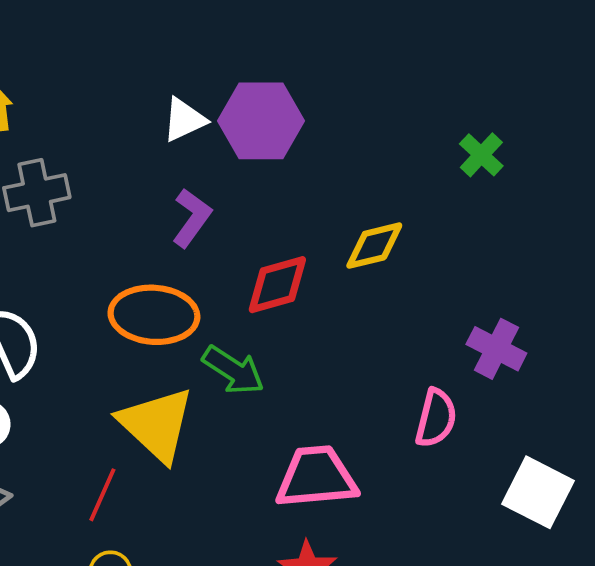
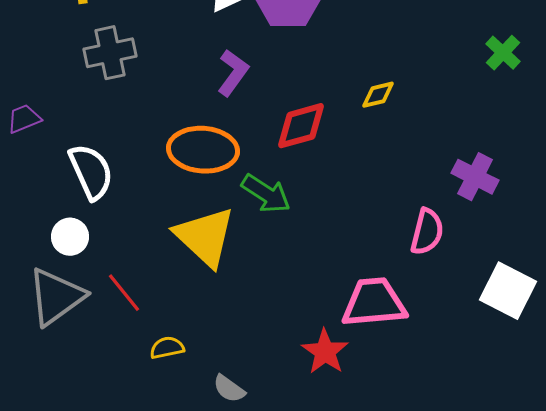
green cross: (481, 155) -> (503, 53), moved
yellow diamond: (374, 246) -> (378, 95), size x0.7
pink trapezoid: (316, 477) -> (374, 303), moved
red line: (102, 495) -> (124, 293), moved, turned -63

